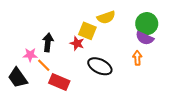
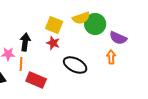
green circle: (147, 24) -> (95, 24), moved
yellow square: (87, 31) -> (54, 25), moved
orange line: (44, 65) -> (21, 64), turned 48

